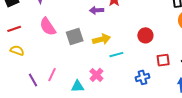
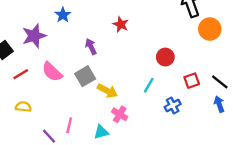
purple arrow: (97, 10) -> (91, 47), moved, turned 80
red line: (14, 29) -> (21, 74), moved
yellow arrow: (101, 39) -> (107, 91), moved, turned 54
cyan line: (116, 55) -> (149, 85), moved, turned -32

